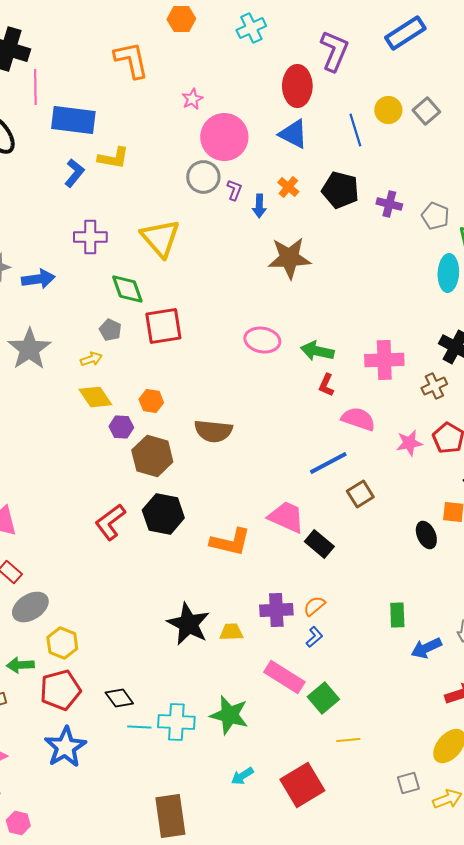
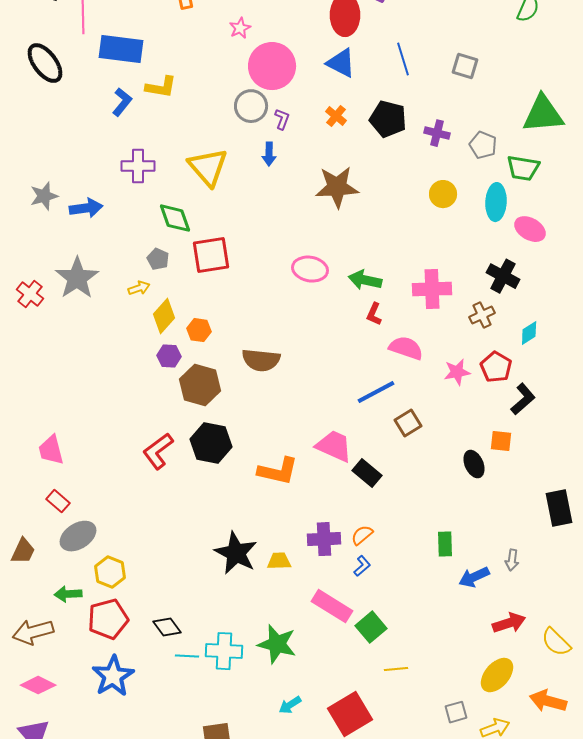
yellow circle: (388, 110) -> (443, 194), moved
gray square: (426, 111) -> (465, 66), moved, turned -32
blue arrow: (259, 206) -> (269, 154), moved
yellow diamond: (95, 397) -> (164, 316), moved, turned 76

